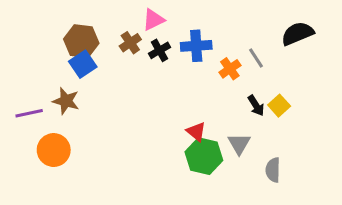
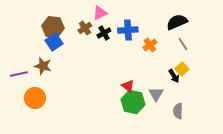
black semicircle: (297, 34) -> (177, 22), moved
gray line: (256, 58) -> (183, 44), moved
black arrow: (256, 106) -> (174, 76), moved

